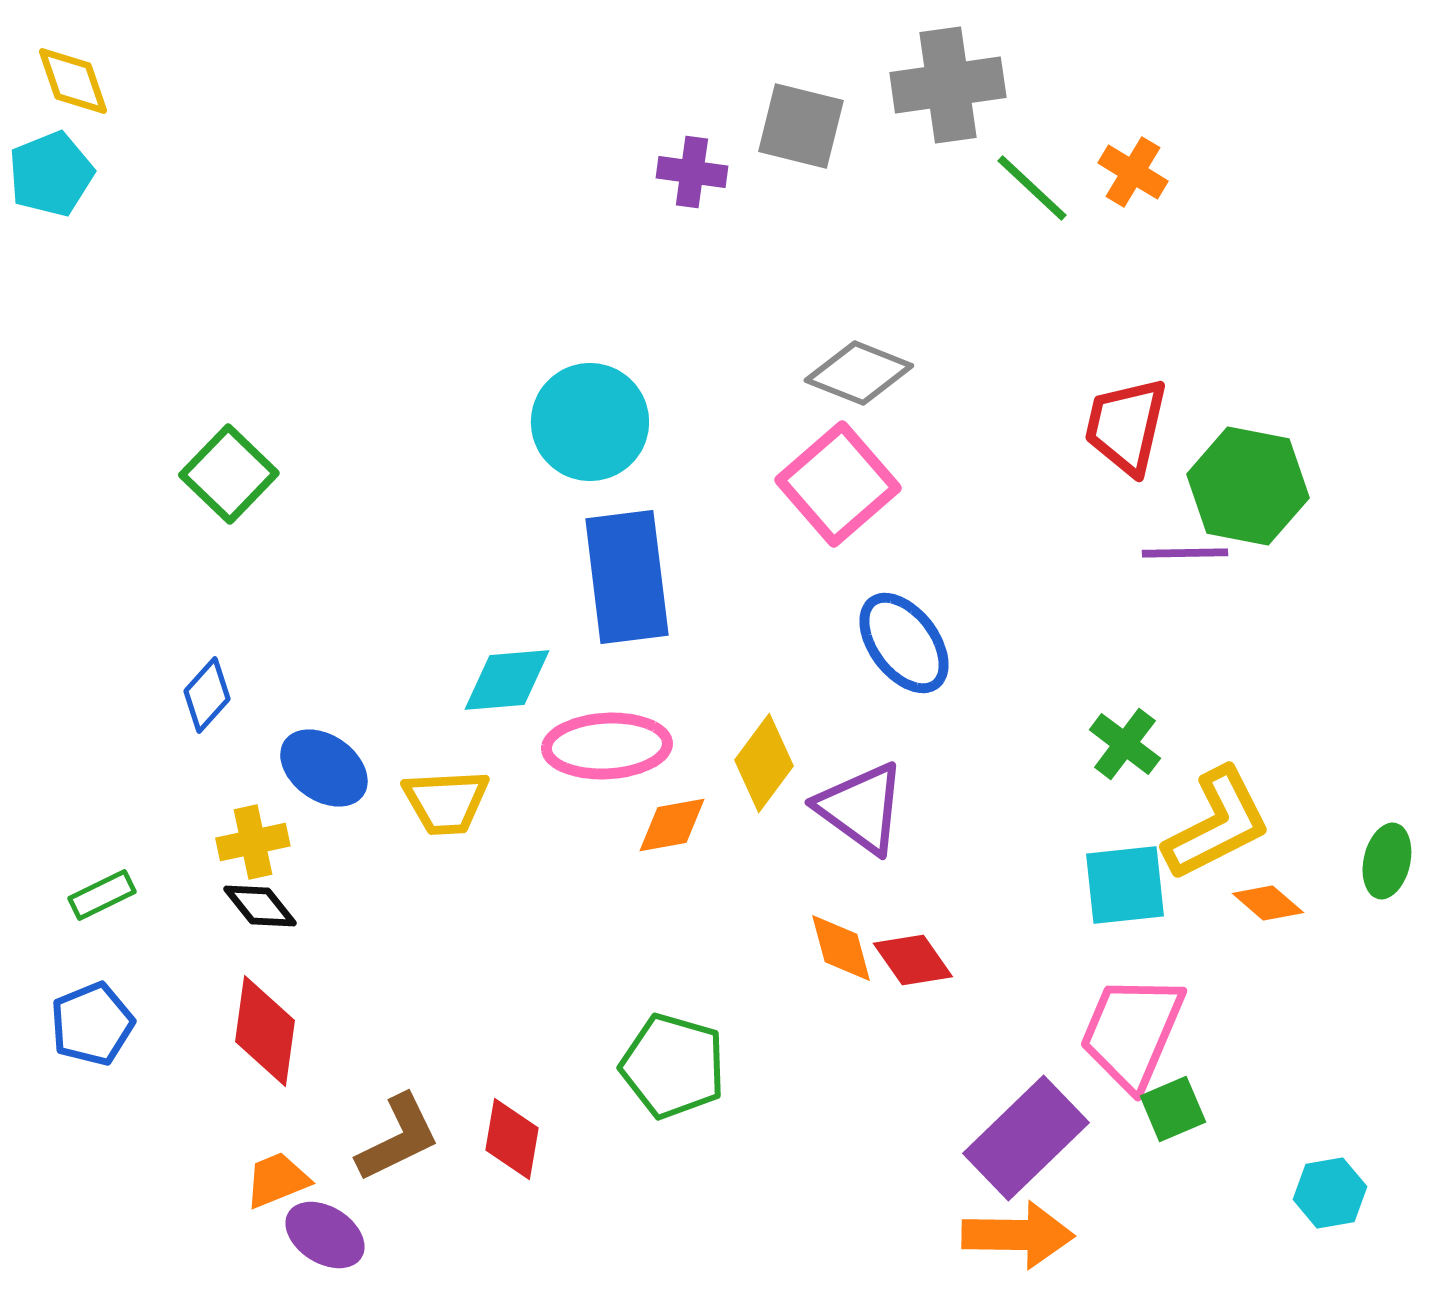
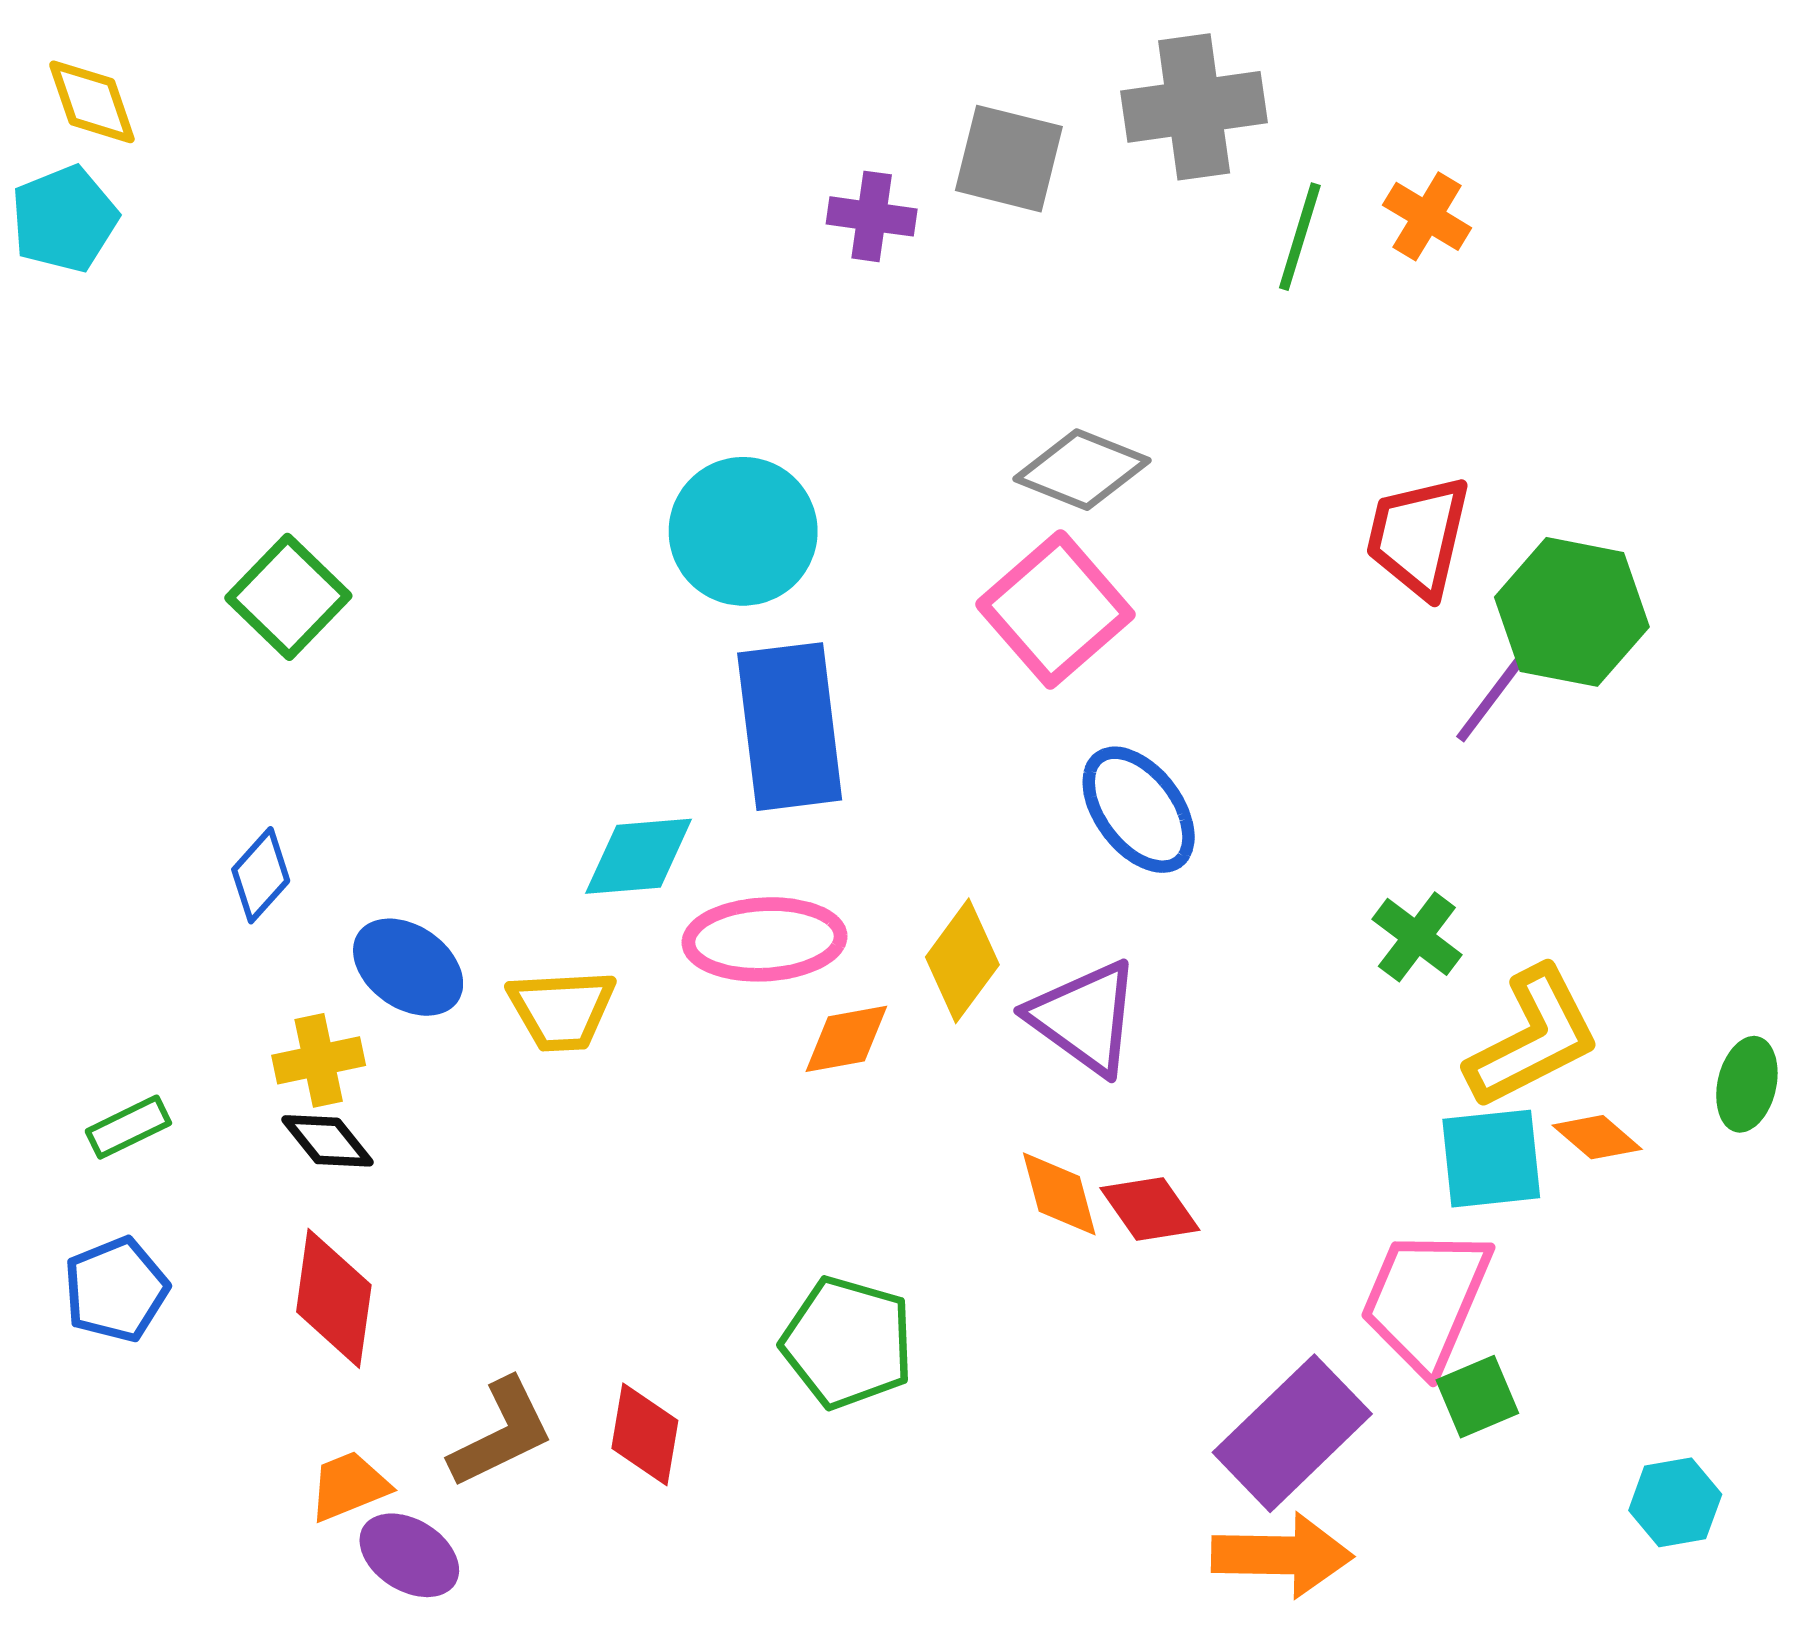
green line: (1032, 188) -> (1300, 237), turned 64
purple line: (1185, 553) -> (1493, 696), turned -52
cyan square: (1125, 885) -> (1491, 1159), moved

